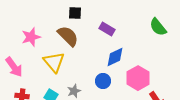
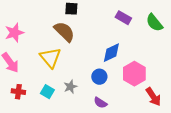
purple rectangle: (107, 29) -> (123, 18), moved
pink star: (31, 37) -> (14, 33), moved

